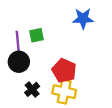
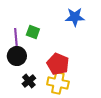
green square: (37, 35) -> (33, 32), turned 32

